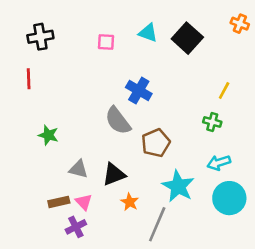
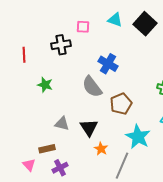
black cross: (40, 37) -> (61, 45), moved
green star: (48, 135) -> (45, 85), moved
black triangle: (114, 174) -> (89, 128), turned -42
pink triangle: (84, 202) -> (29, 165), moved

